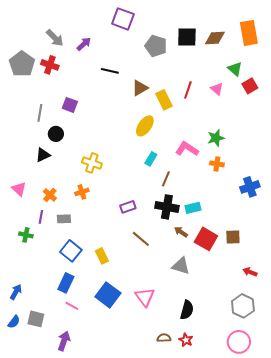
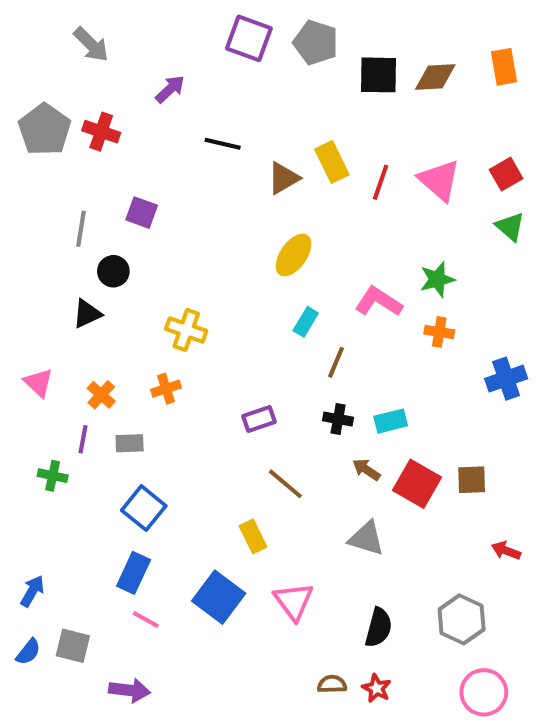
orange rectangle: (249, 33) -> (504, 67), size x0.7
gray arrow: (55, 38) -> (91, 45), moved
gray pentagon: (156, 46) -> (316, 43), moved
green triangle: (235, 69) -> (510, 227), moved
pink triangle: (217, 89) -> (439, 180), size x1.6
yellow rectangle: (164, 100) -> (332, 162), moved
black cross: (167, 207) -> (338, 419), size x0.6
yellow rectangle: (102, 256) -> (253, 536), moved
gray hexagon: (243, 306) -> (462, 619), moved
purple arrow: (64, 341) -> (130, 690), turned 78

